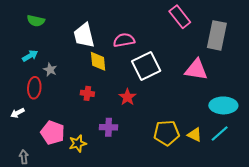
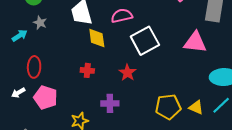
cyan arrow: (30, 56) -> (20, 36), moved
gray star: (50, 70) -> (40, 23), moved
pink pentagon: (53, 133) -> (46, 97), moved

